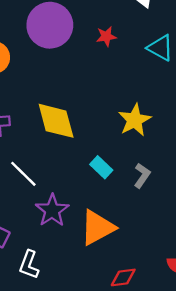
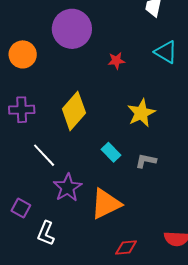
red star: (106, 36) -> (116, 61), moved
yellow diamond: (56, 121) -> (74, 111), turned 54
gray L-shape: (142, 176) -> (146, 161), turned -115

